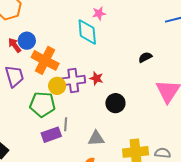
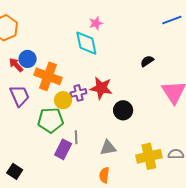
red star: (96, 78) -> (101, 88), size x1.6
purple cross: (73, 80) -> (78, 93), size x0.7
purple rectangle: (51, 135) -> (63, 149), turned -36

